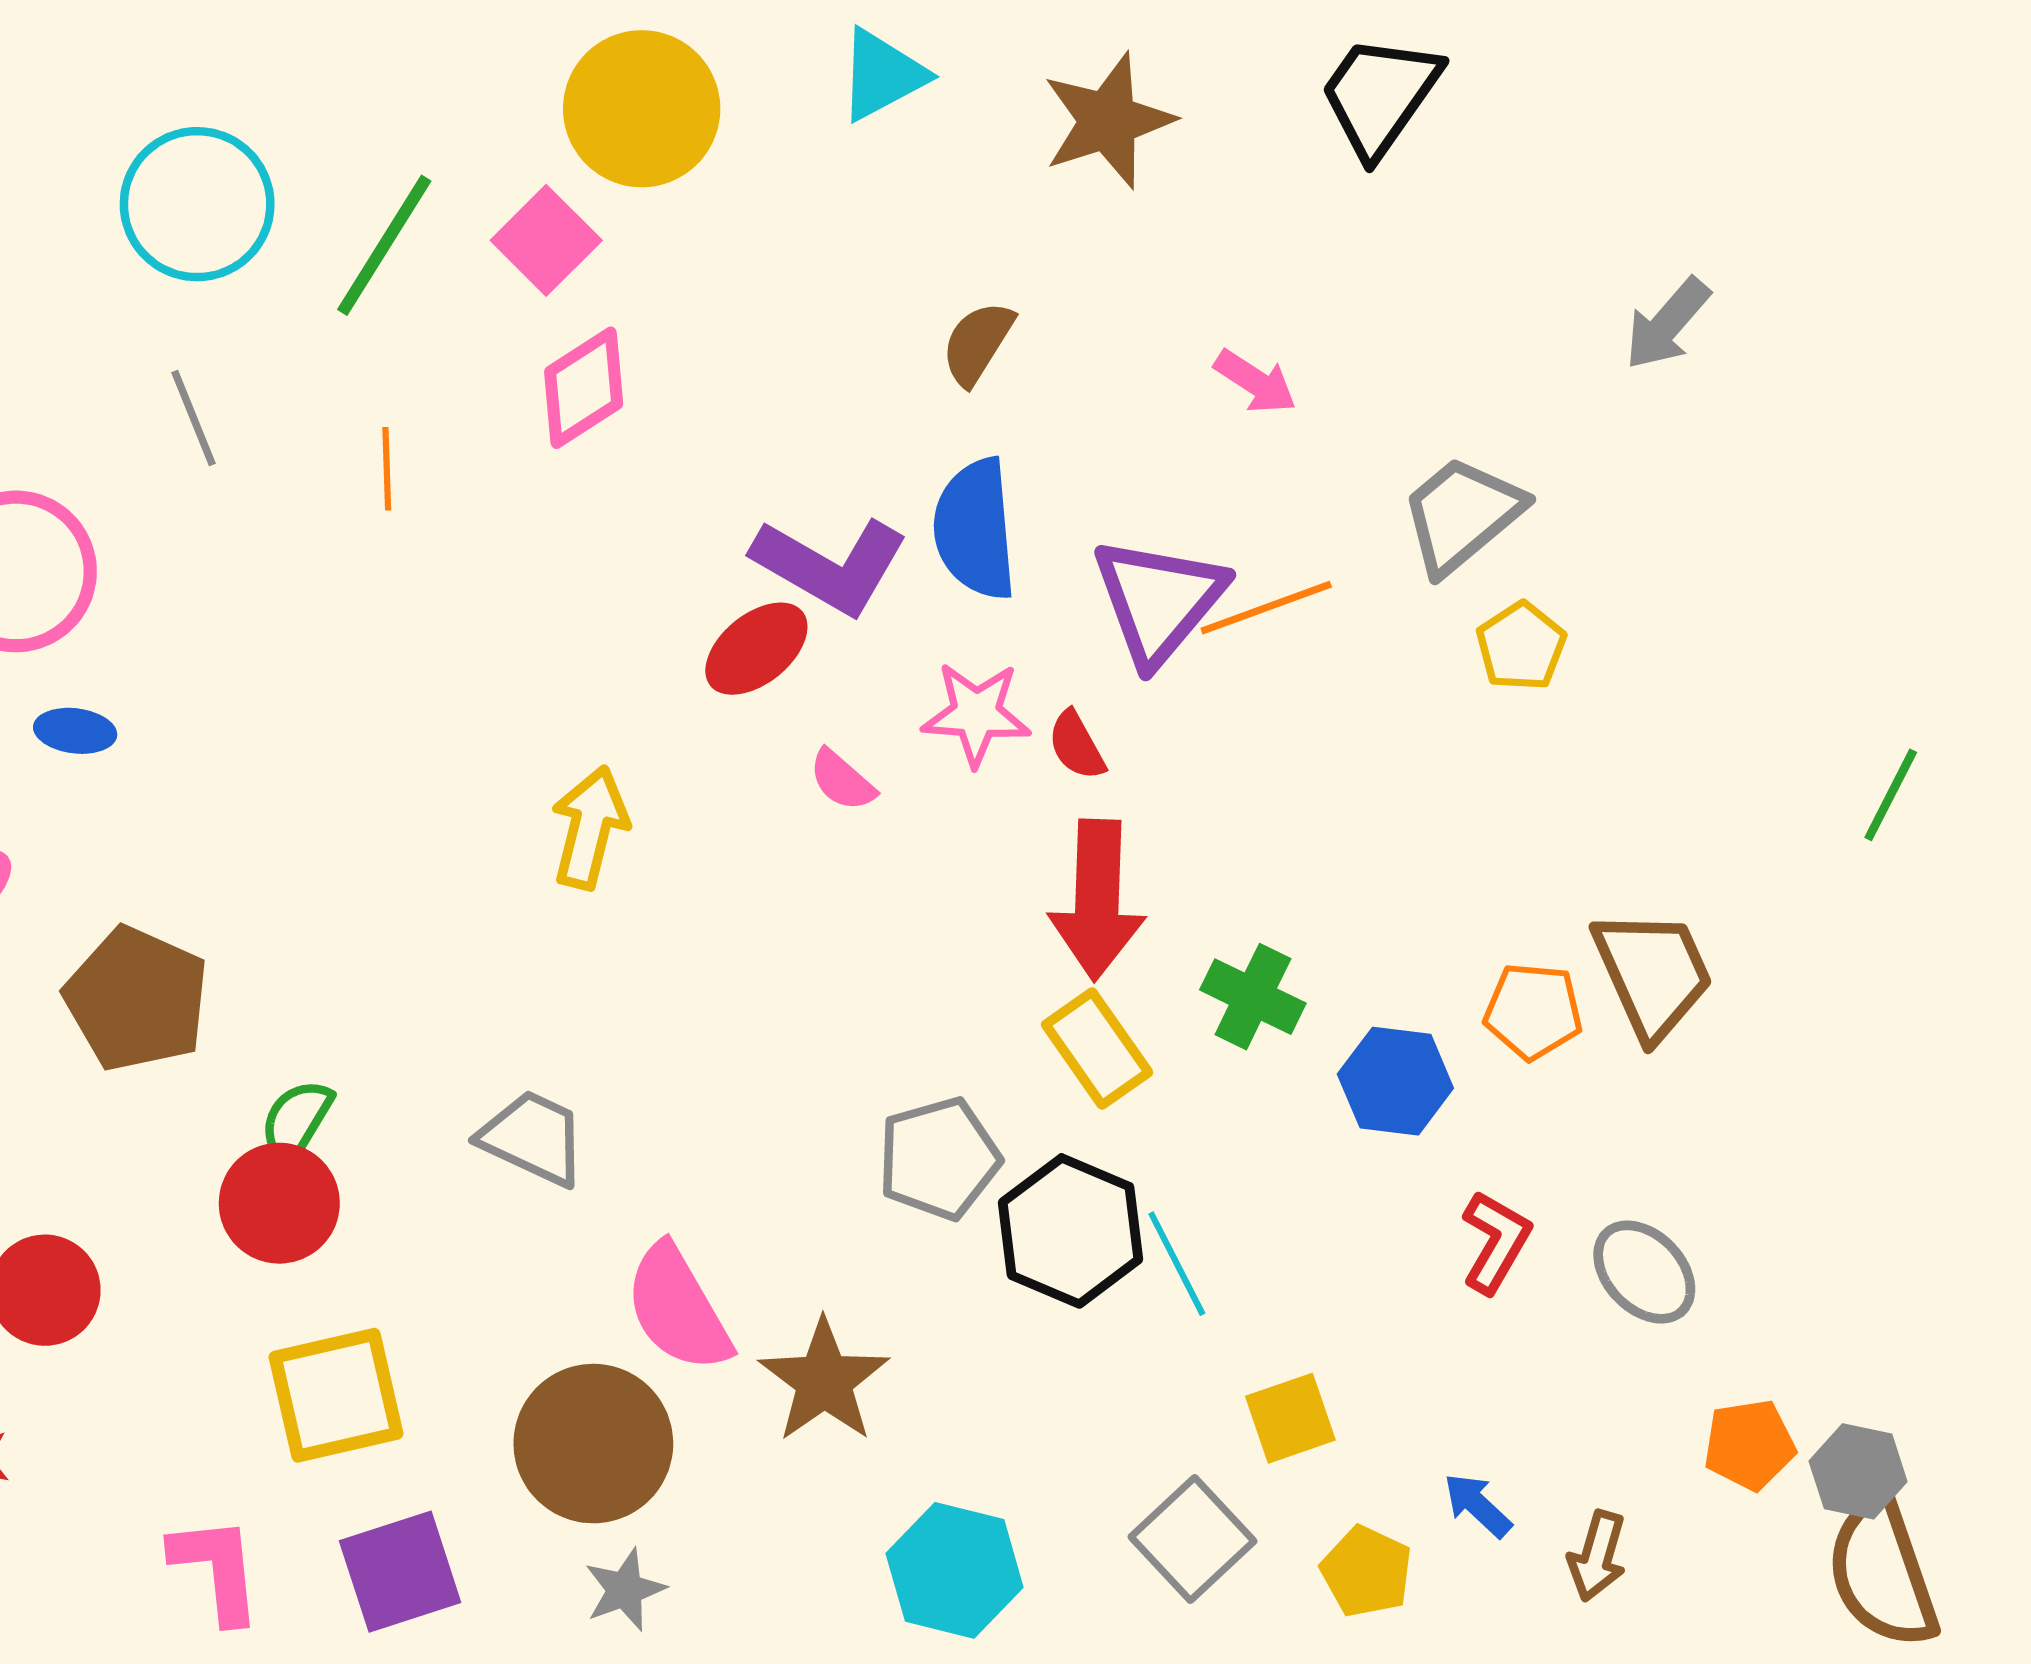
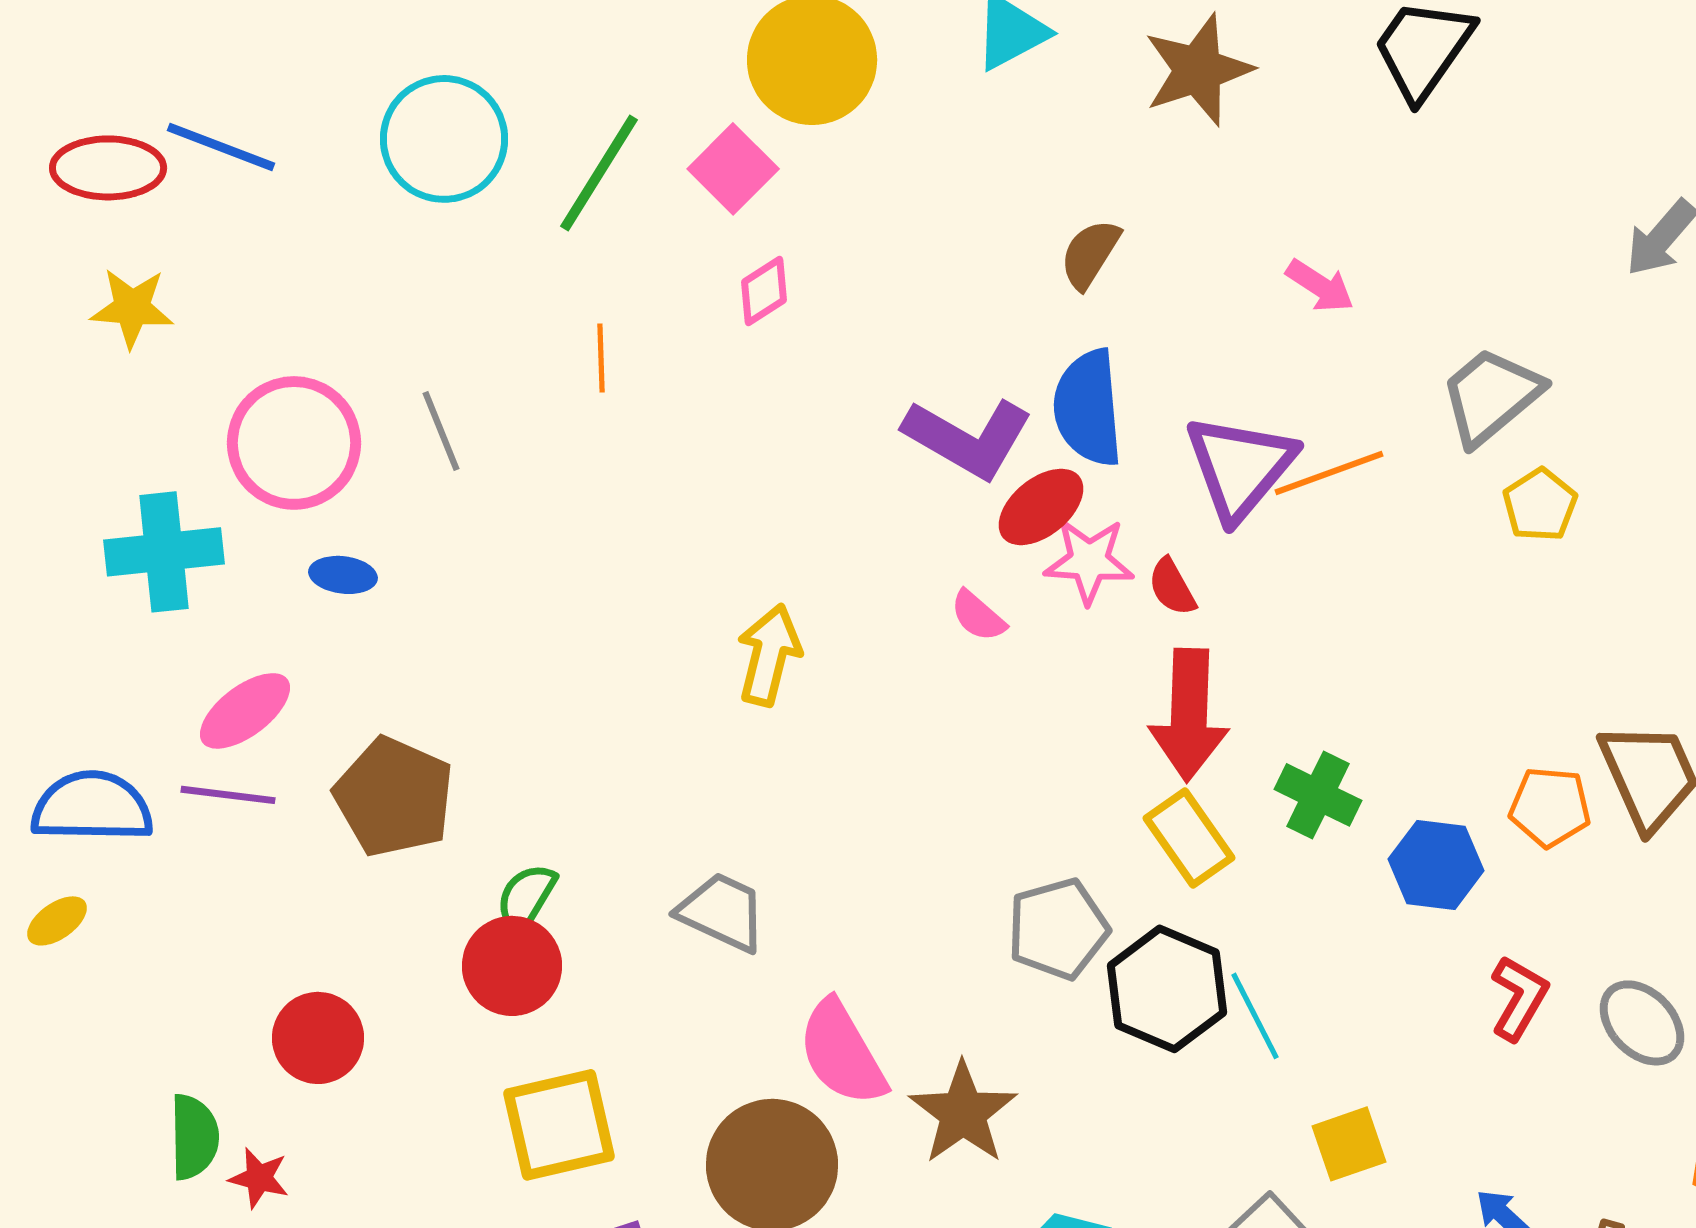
pink diamond: (584, 388) -> (764, 291), size x0.7
gray line: (193, 418) -> (441, 431), moved
red ellipse: (756, 649) -> (1041, 507), moved

